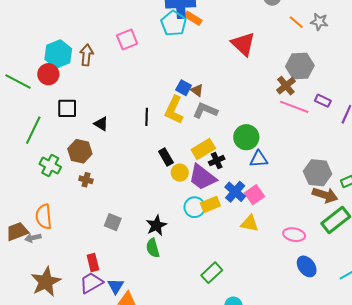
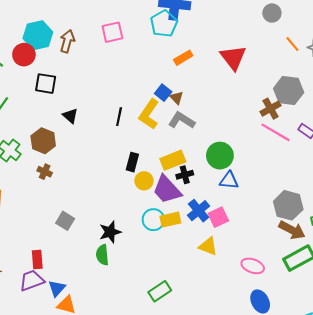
orange rectangle: (193, 18) -> (183, 58), moved, turned -72
black square: (67, 108) -> (46, 84), moved
black rectangle: (166, 157) -> (132, 162), turned 36

